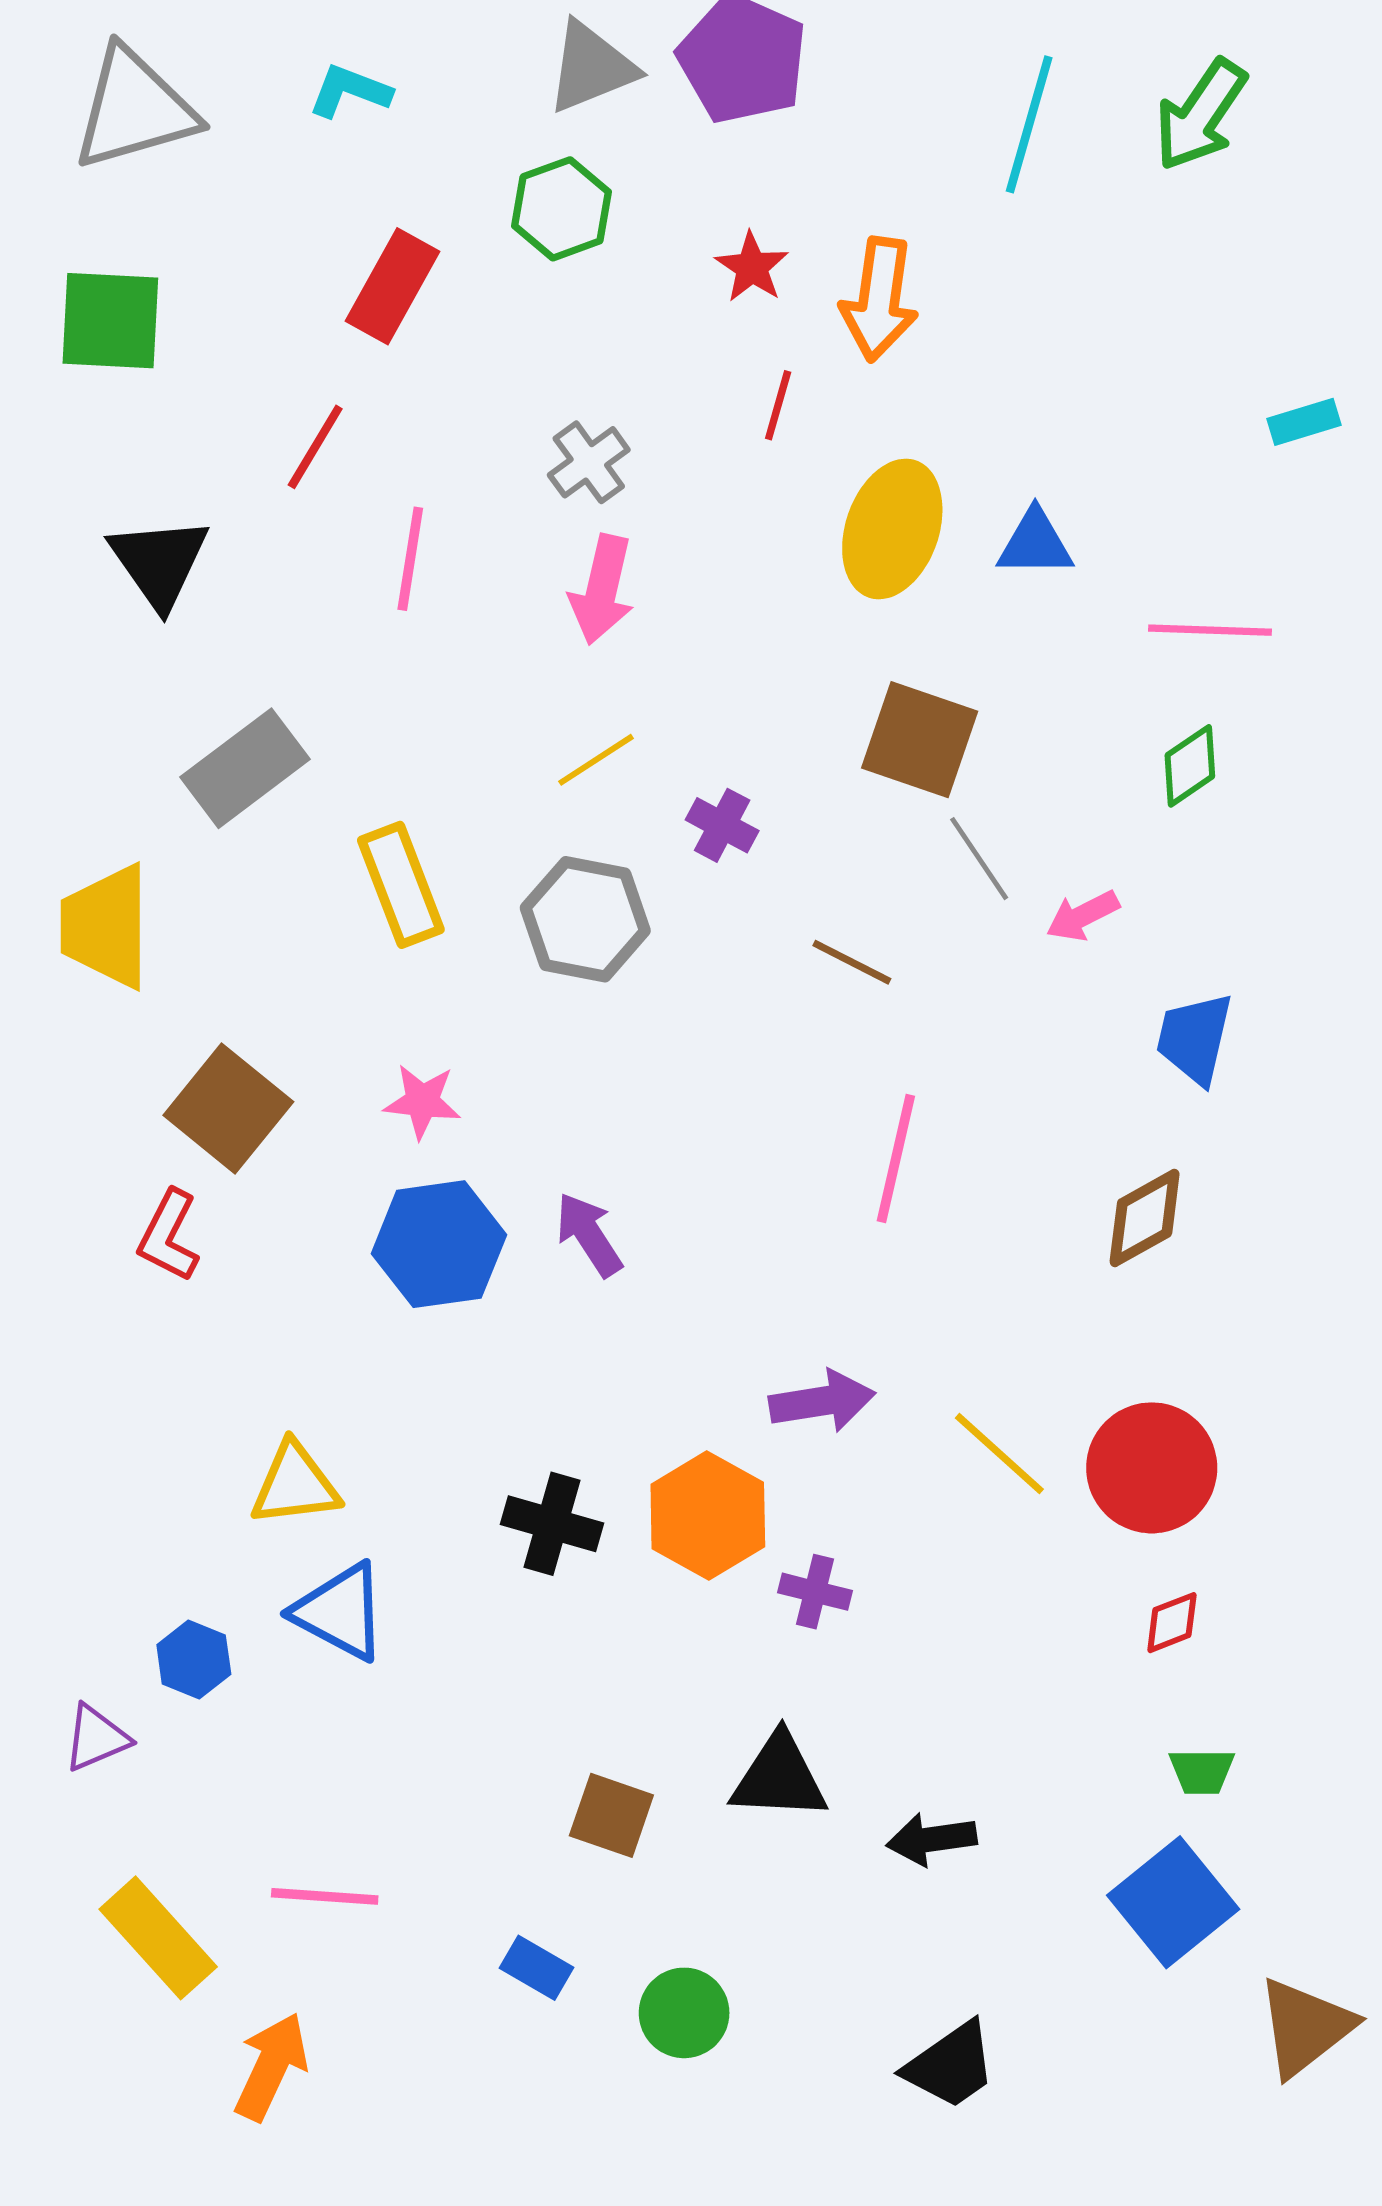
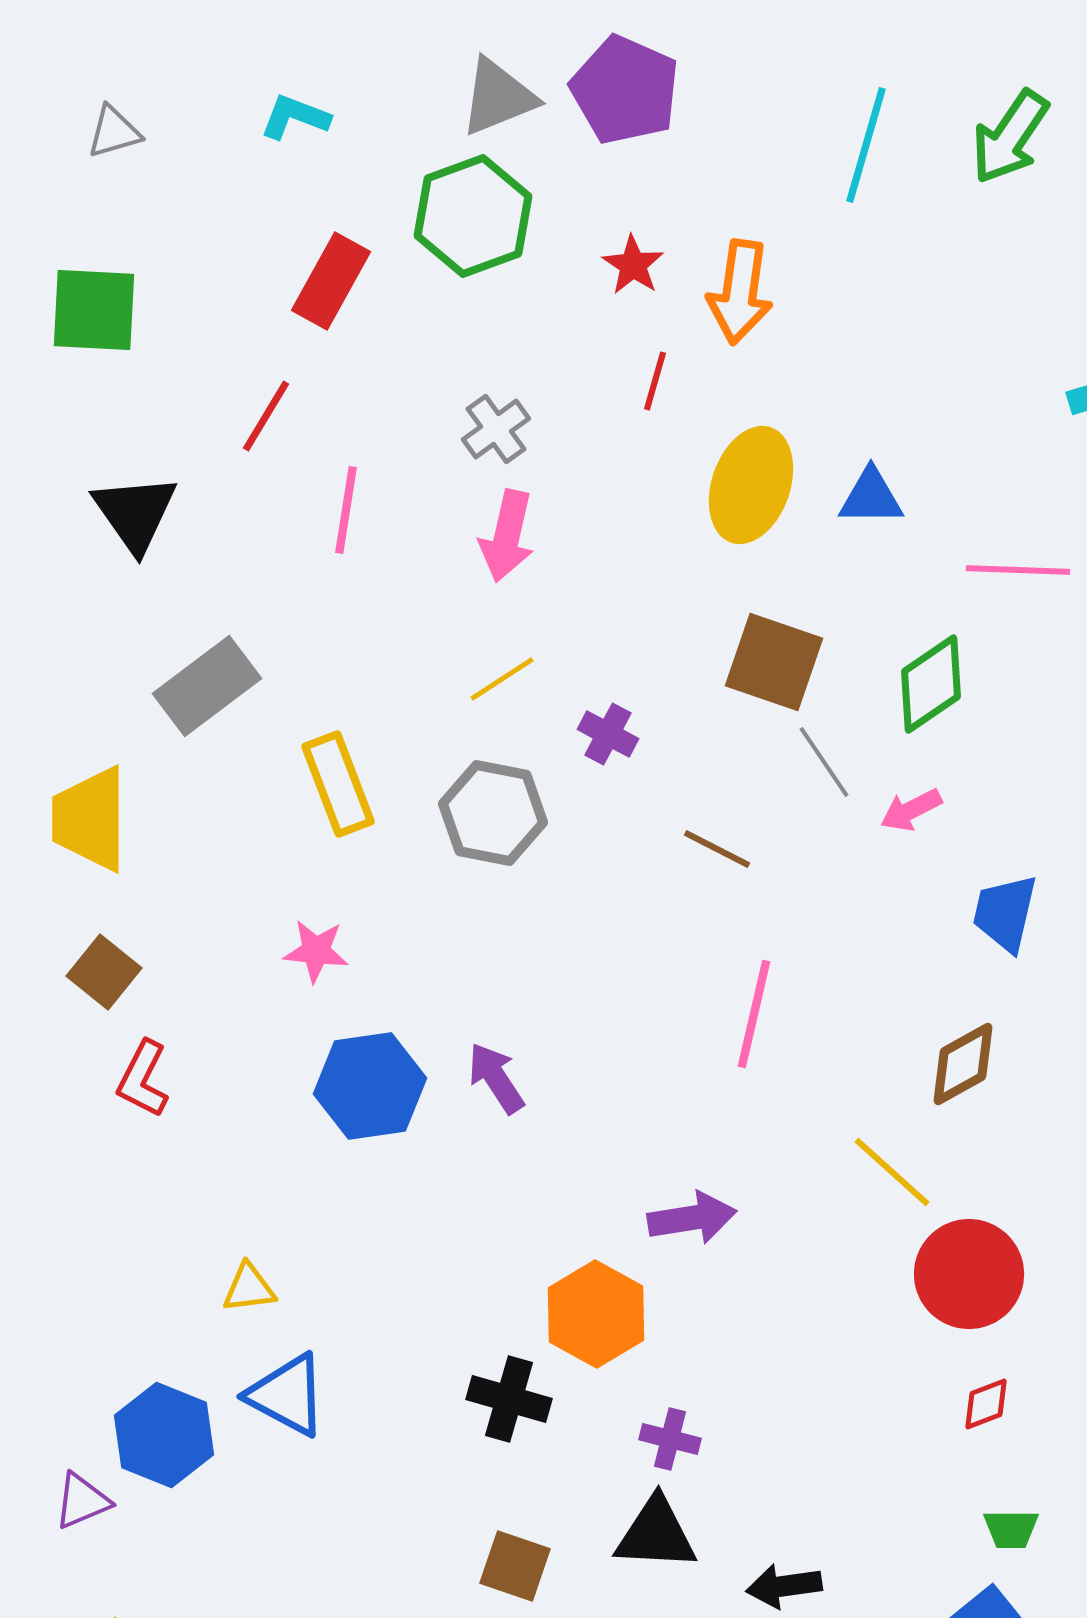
gray triangle: (134, 109) -> (114, 132), size x0.5
green hexagon: (561, 209) -> (473, 216), size x1.4
green diamond: (1190, 766) -> (931, 684), moved, size x1.4
pink star: (422, 1101) -> (316, 951), moved
brown square: (228, 1109) -> (104, 972), moved, size x0.7
yellow line: (999, 1454) -> (892, 1172), moved
yellow triangle: (295, 1485) -> (249, 1288), size x0.7
black cross: (552, 1524) -> (509, 1399), moved
purple cross: (815, 1592) -> (670, 1439), moved
blue hexagon: (194, 1659) -> (164, 1435), size x1.6

